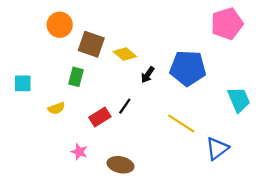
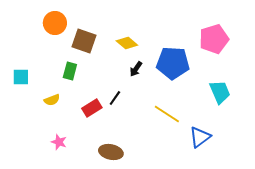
pink pentagon: (227, 24) -> (214, 39), moved
yellow diamond: (125, 54) -> (127, 43), moved
pink star: (79, 152) -> (59, 142), moved

